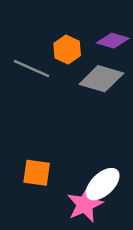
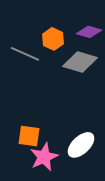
pink star: (85, 204) -> (44, 157), moved

